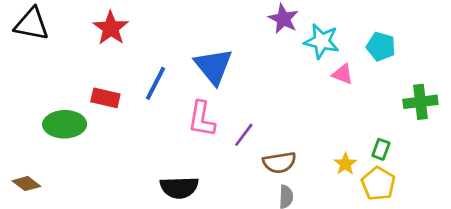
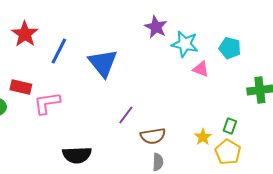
blue line: (156, 83) -> (59, 51), moved
pink L-shape: (202, 119) -> (47, 103), moved, turned 72

